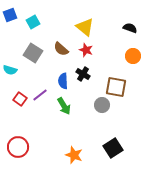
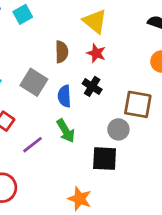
brown semicircle: (61, 49) -> (62, 52), turned -133
gray square: (33, 53) -> (34, 82), moved
purple line: (40, 95) -> (32, 145), moved
black square: (113, 148) -> (105, 159), moved, turned 36

